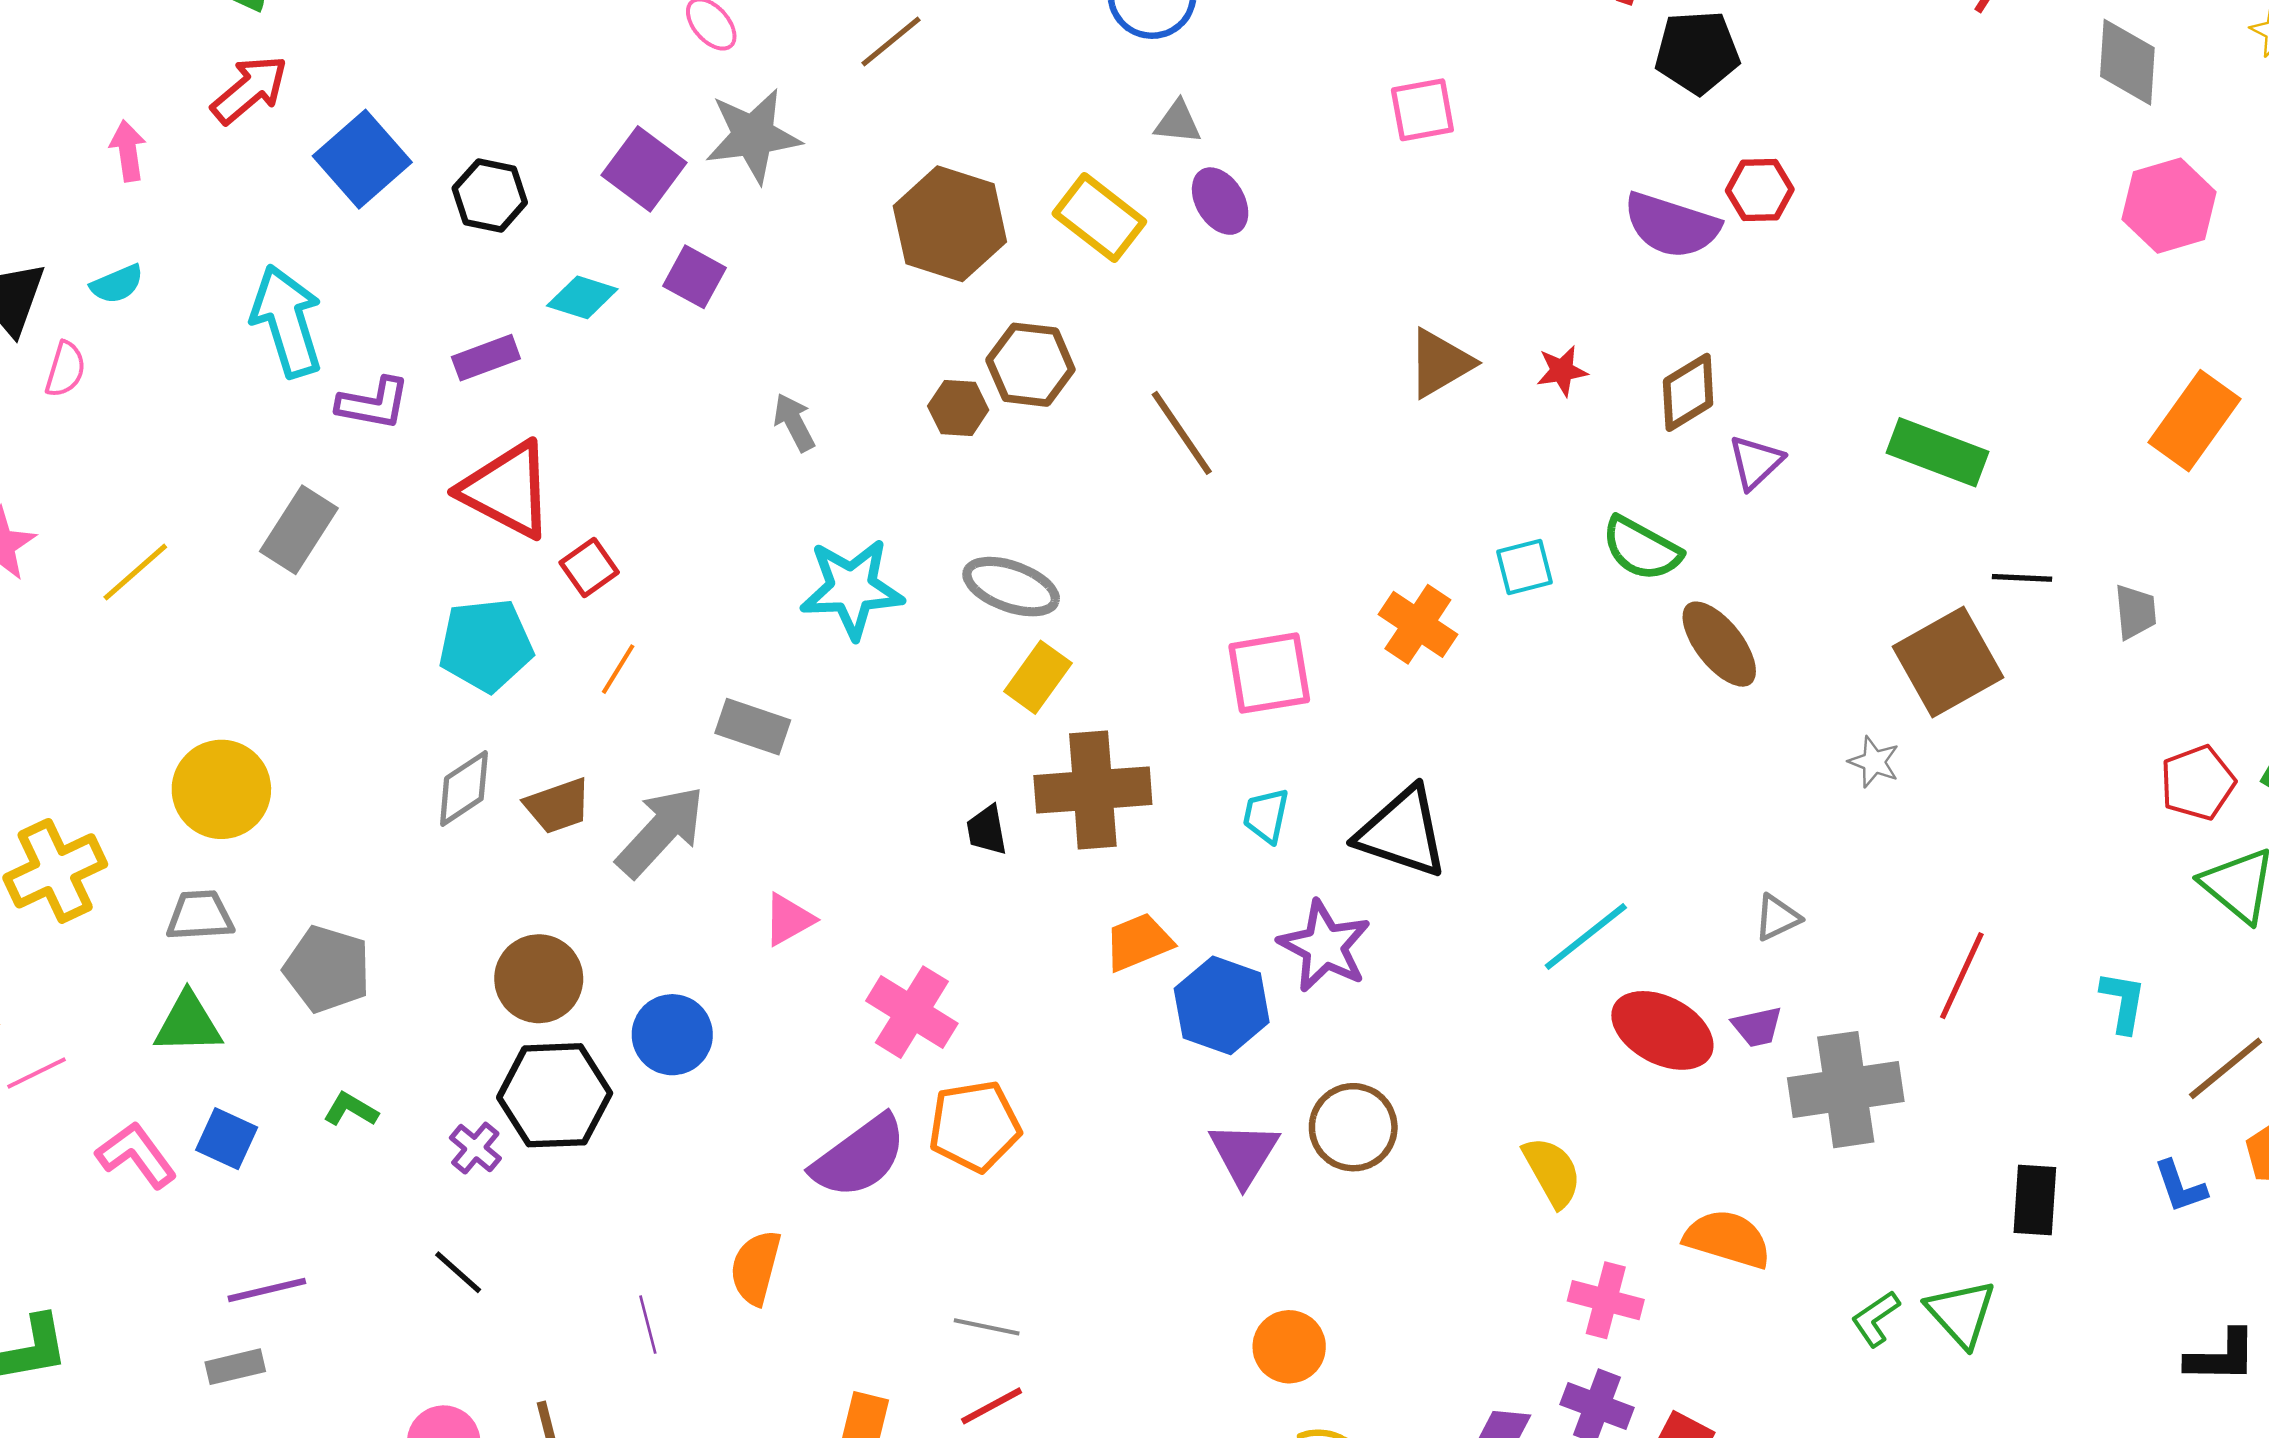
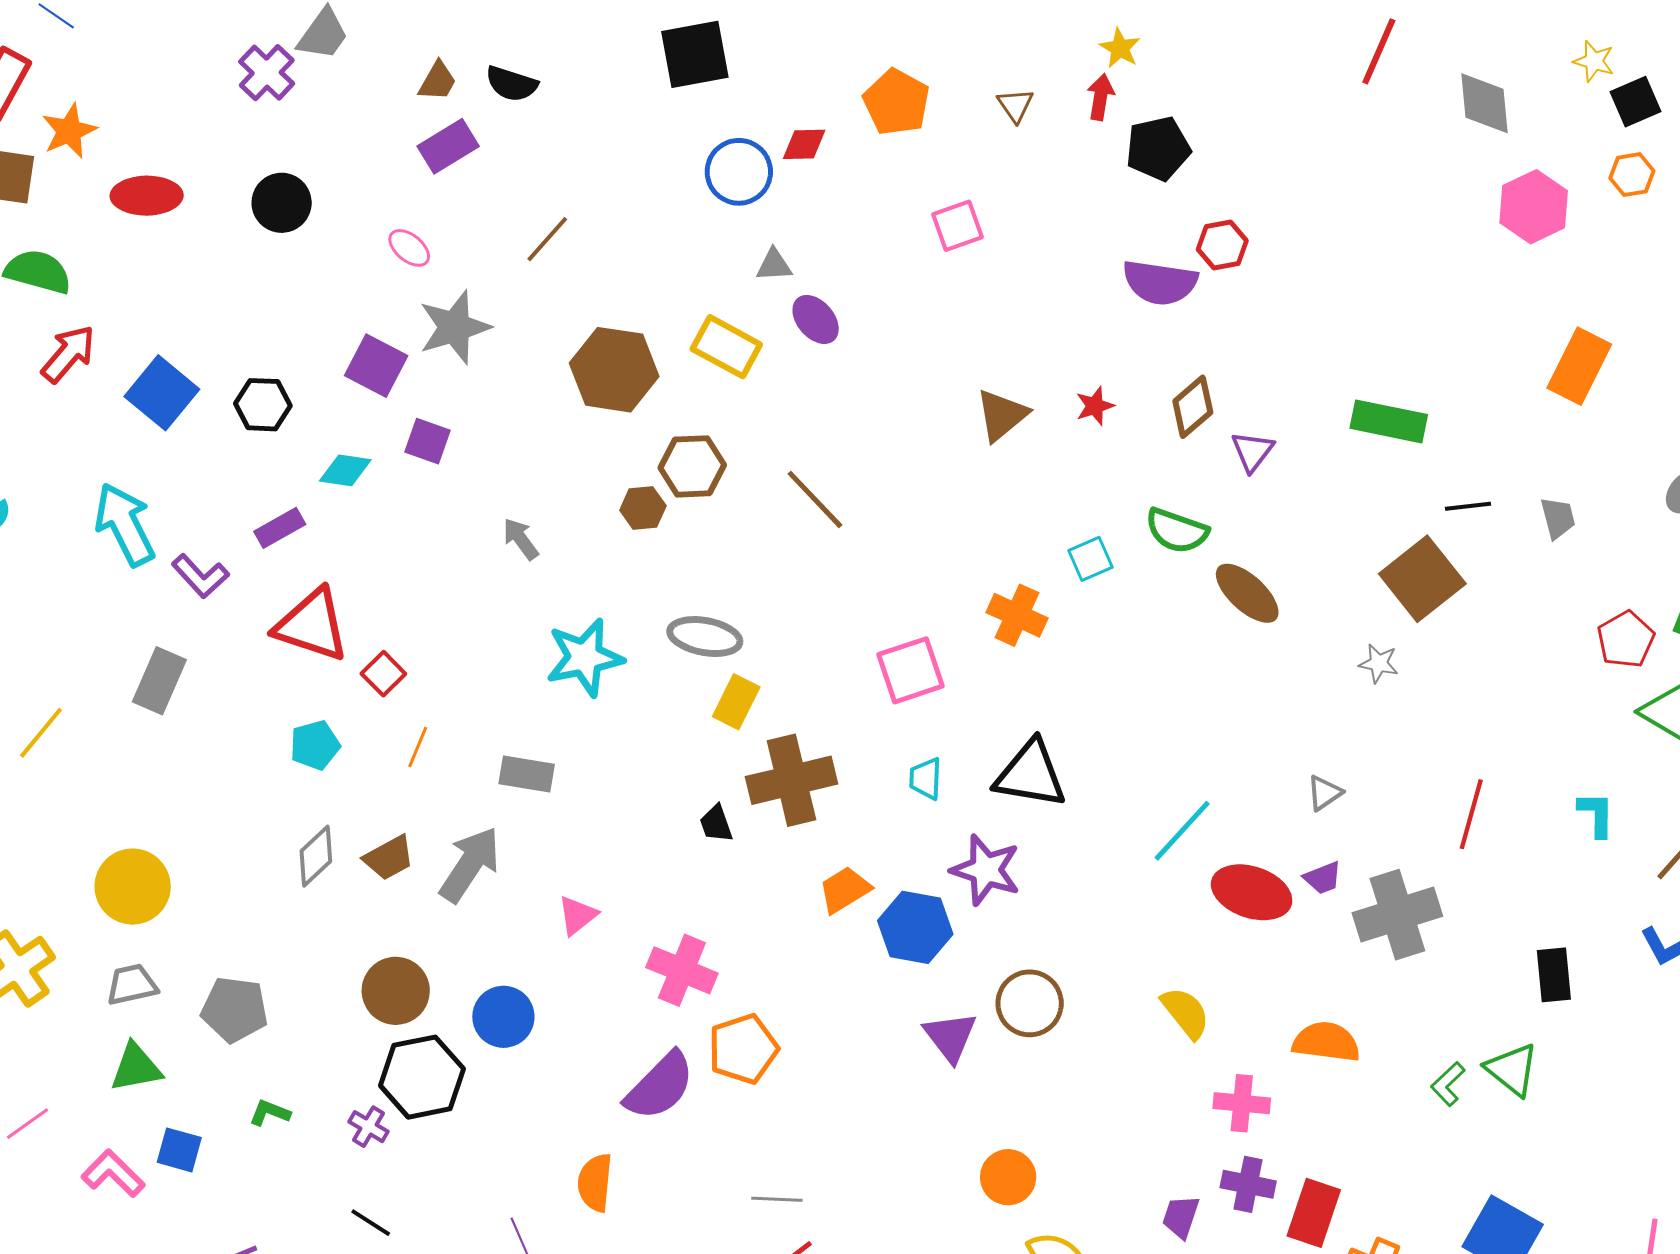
purple L-shape: (373, 403) -> (200, 576), turned 46
cyan pentagon: (486, 645) -> (315, 745), size x0.7

